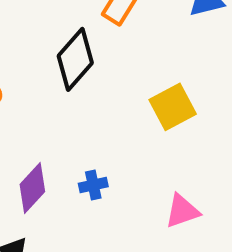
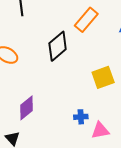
blue cross: (93, 185) -> (81, 117), moved

